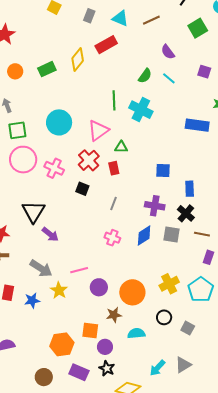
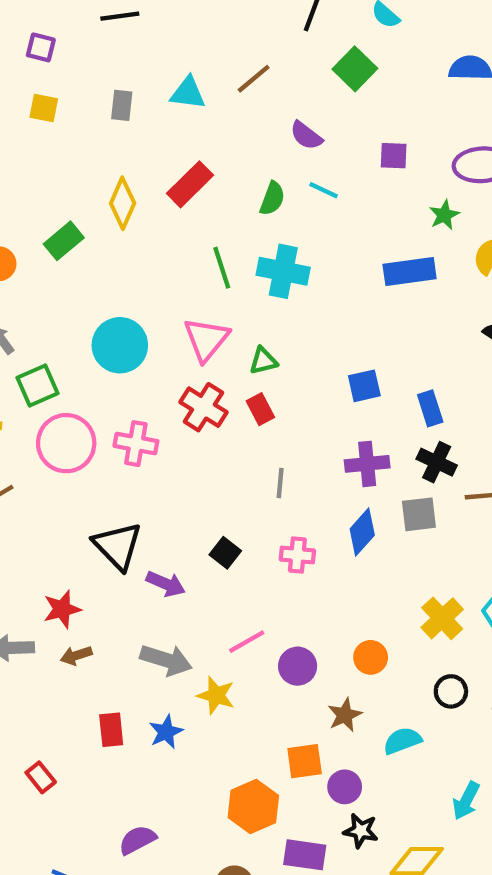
red rectangle: (106, 45) -> (190, 184), moved
black square: (82, 189) -> (225, 553), moved, turned 32
orange circle: (132, 292) -> (371, 657), size x0.6

